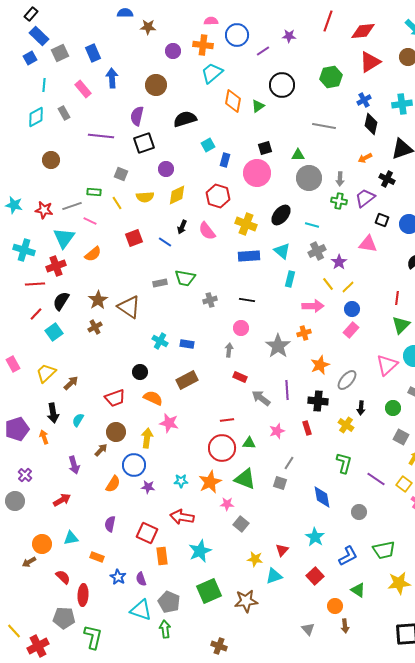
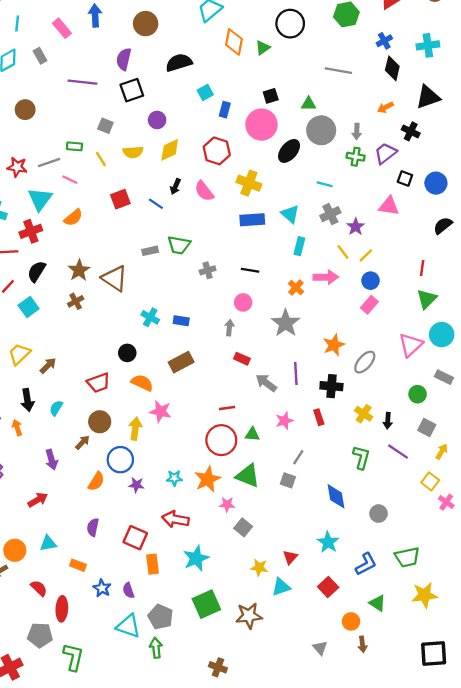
black ellipse: (281, 215) -> (289, 151), moved
orange cross: (304, 333) -> (296, 288), moved, turned -32
black arrow: (361, 408) -> (388, 421), moved
purple line: (376, 479) -> (398, 452), moved

